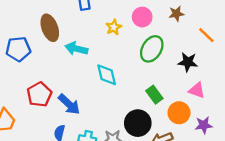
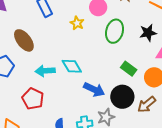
cyan arrow: (76, 49) -> (45, 71), moved
cyan diamond: (107, 75) -> (72, 66), moved
blue arrow: (69, 104) -> (94, 89), moved

